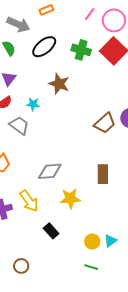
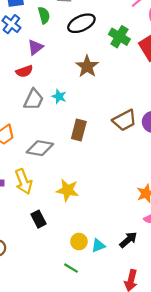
cyan star: (33, 104) -> (59, 96), moved
gray trapezoid: (19, 126) -> (34, 99), turned 65
gray diamond: (50, 171) -> (40, 148), moved
brown rectangle: (103, 174) -> (79, 130), moved

